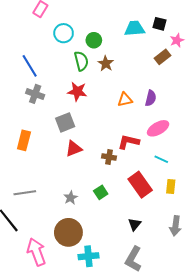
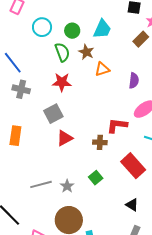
cyan trapezoid: (135, 28) -> (102, 29), moved, turned 125
orange triangle: (125, 100) -> (102, 69), moved
gray line: (25, 193) -> (41, 184), moved
black triangle: (135, 224) -> (132, 205), turned -32

